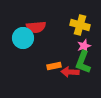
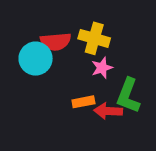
yellow cross: (80, 25) -> (94, 38), moved
pink star: (84, 46) -> (102, 68), moved

